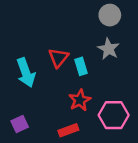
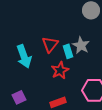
gray star: (109, 49) -> (81, 45), moved
red star: (80, 100) -> (60, 70), moved

